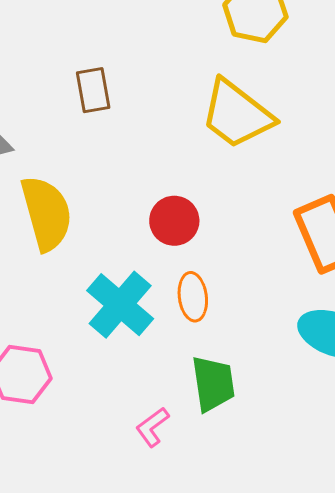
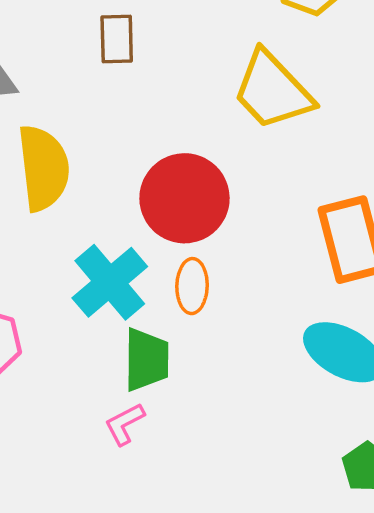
red circle: (174, 221) -> (184, 198), size x1.6
green trapezoid: (213, 384) -> (146, 360), moved

